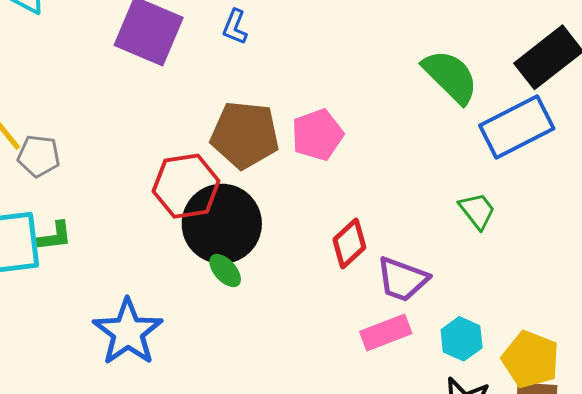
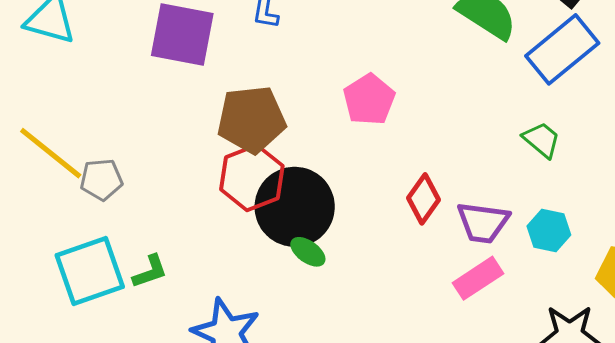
brown pentagon: (245, 135) -> (251, 119), moved
green L-shape: (54, 236) -> (150, 271), moved
cyan hexagon: (462, 339) -> (549, 230), moved

